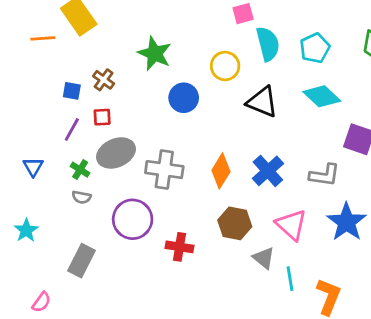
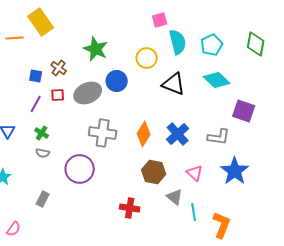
gray ellipse: (116, 153) -> (88, 93), moved
pink triangle: (291, 225) -> (195, 173), size x0.7
red cross: (180, 247) -> (130, 208), moved
gray rectangle: (81, 261) -> (43, 199), size x0.7

